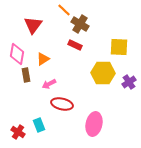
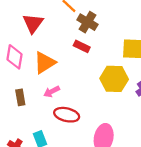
orange triangle: (43, 59) -> (45, 63), size x1.5
brown rectangle: (26, 75) -> (20, 97), moved

